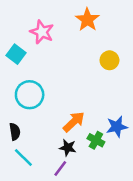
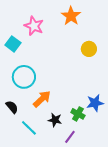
orange arrow: (74, 122) -> (42, 99), moved
black semicircle: (15, 132) -> (12, 107), turned -32
cyan line: (23, 157) -> (29, 128), moved
purple line: (60, 169) -> (70, 137), moved

